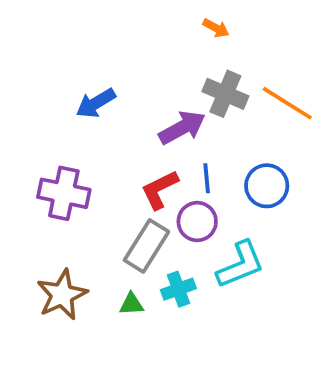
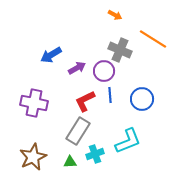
orange line: (287, 103) -> (153, 39), moved
purple arrow: (182, 128) -> (77, 68), moved, size x0.7
purple circle: (197, 222) -> (104, 71), moved

